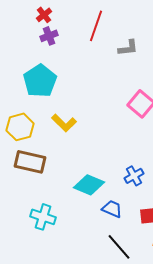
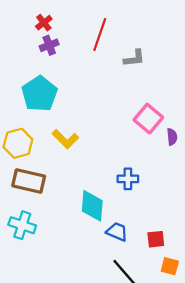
blue cross: (134, 176) -> (128, 179), moved, turned 30
cyan diamond: (89, 185) -> (92, 206), turned 72
cyan cross: (43, 217) -> (22, 225), moved

